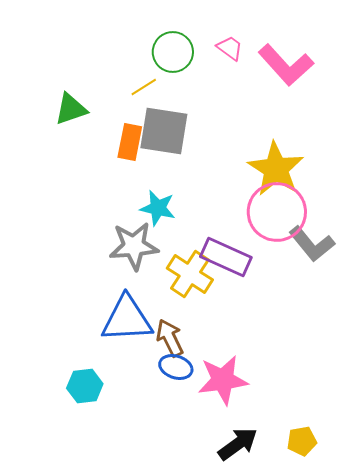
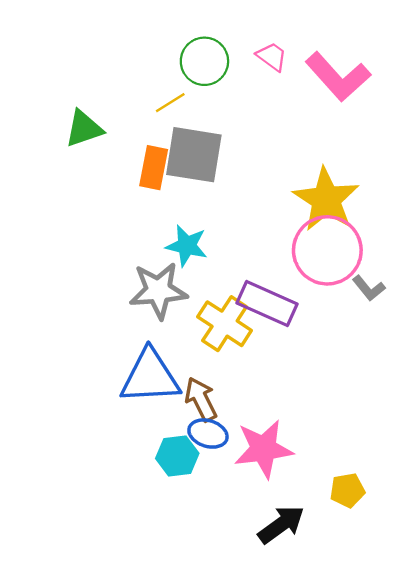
gray L-shape: (312, 244) -> (369, 288), size x0.6
cyan hexagon: (85, 386) -> (177, 456), moved
yellow pentagon: (302, 441) -> (347, 490), moved

